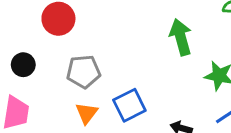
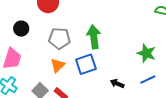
green arrow: (181, 37) -> (94, 37), moved

